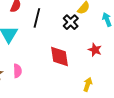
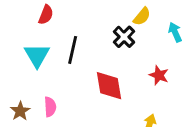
black line: (37, 18) -> (73, 50), moved

